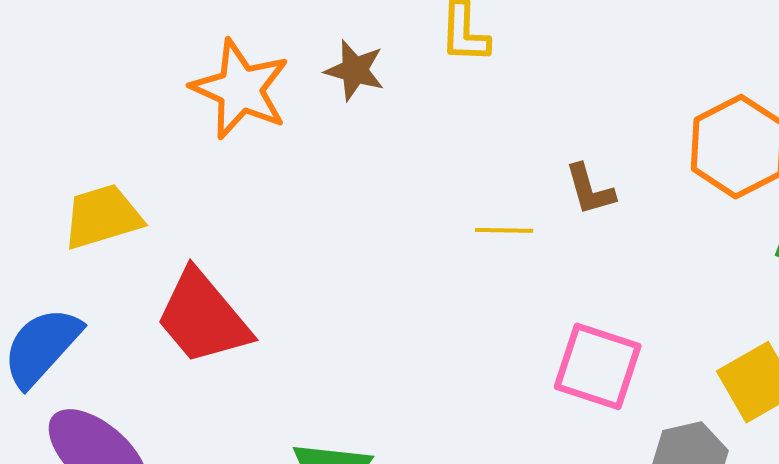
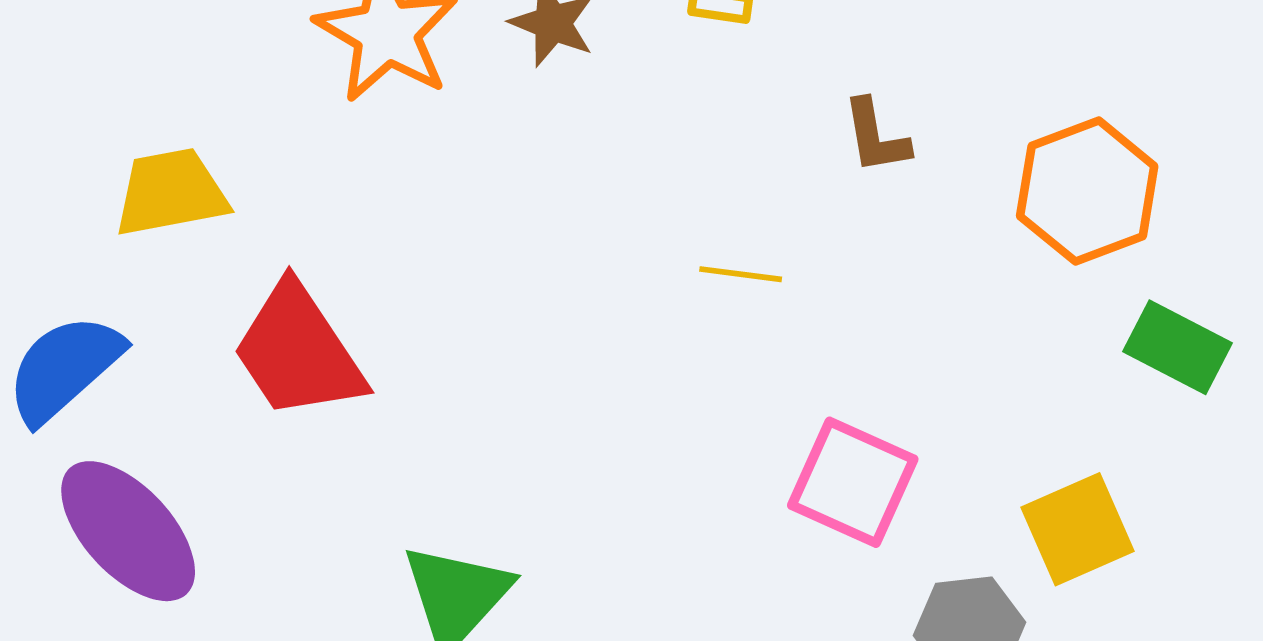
brown L-shape: (590, 190) -> (876, 136), moved

